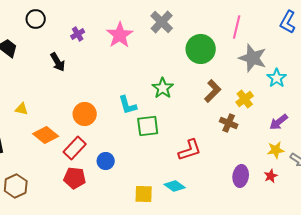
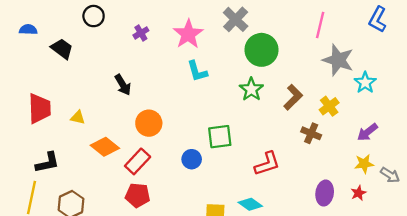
green circle: (201, 49) -> (262, 50), moved
black arrow: (58, 62) -> (123, 85), moved
green star: (163, 88) -> (251, 89), moved
cyan L-shape: (128, 105) -> (197, 71), moved
blue circle: (106, 161) -> (192, 159), moved

